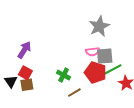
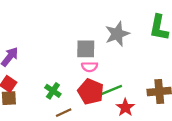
gray star: (99, 26) -> (117, 34), moved
gray square: (105, 56) -> (86, 49), moved

